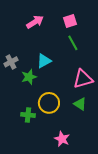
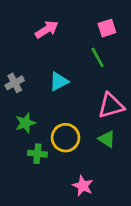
pink square: (70, 21) -> (107, 28), moved
green star: (29, 77) -> (25, 123), moved

